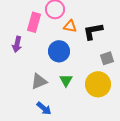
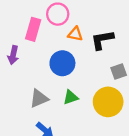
green triangle: (66, 80) -> (71, 97), turned 40

